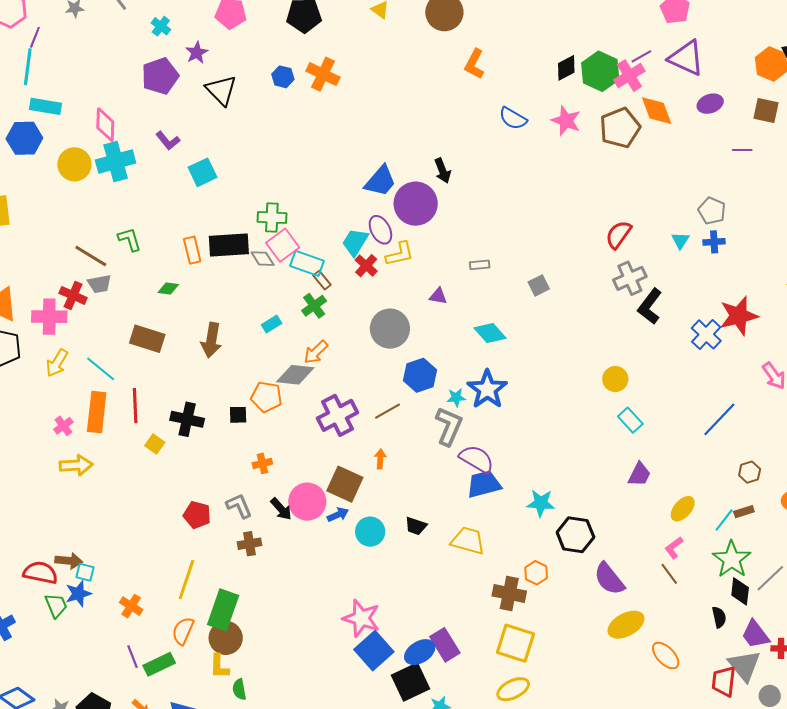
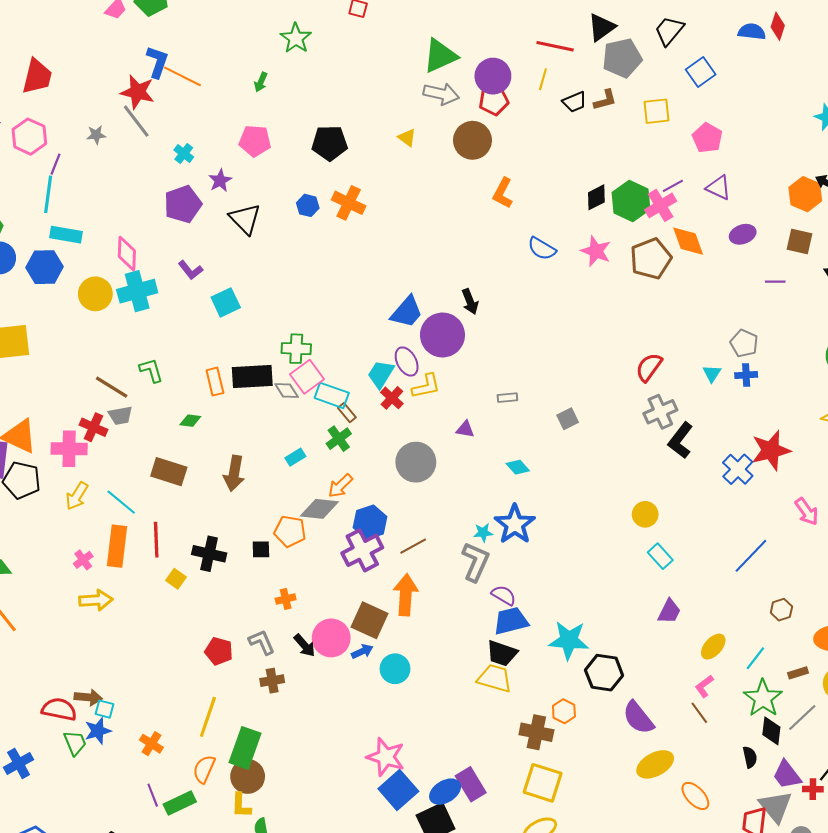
purple triangle: (686, 58) -> (719, 188), size x0.7
cyan diamond: (490, 333) -> (518, 467), size x0.7
blue hexagon: (420, 375) -> (370, 522), moved
orange arrow: (380, 459) -> (406, 595), size x2.0
purple semicircle: (477, 459) -> (504, 595), size x0.7
cyan star: (541, 503) -> (569, 640), size x1.4
brown rectangle: (744, 512) -> (798, 673), moved
black trapezoid: (416, 526) -> (502, 653), moved, size x1.4

